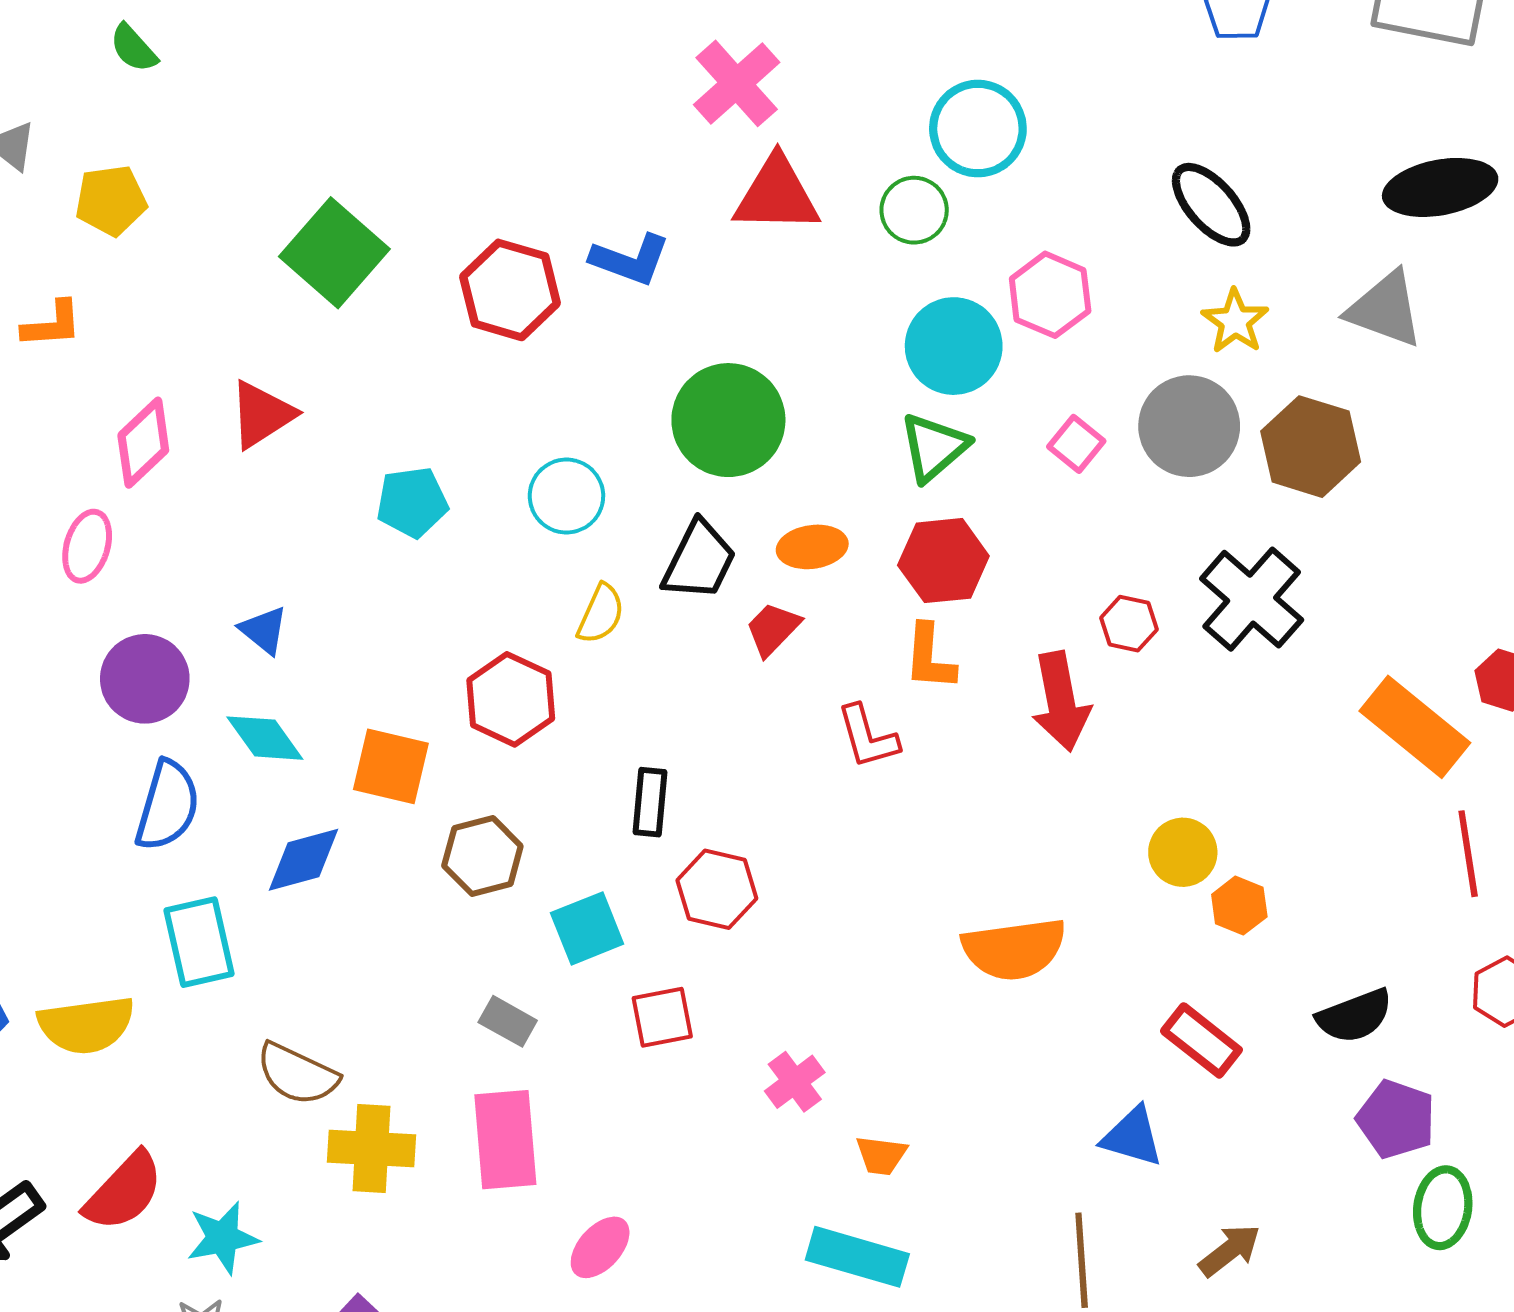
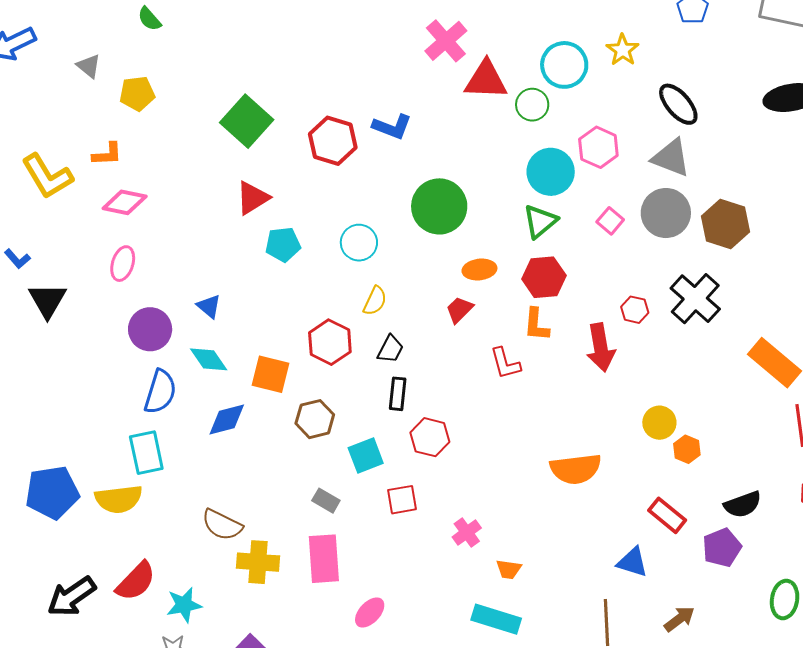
red triangle: (777, 195) -> (486, 80), moved
gray triangle: (1385, 309) -> (671, 158), moved
yellow star: (1235, 321) -> (623, 50), moved
red triangle: (262, 414) -> (253, 198), moved
pink diamond: (143, 443) -> (125, 202), moved, turned 54
black trapezoid: (699, 561) -> (390, 349), moved, size x0.7
cyan rectangle: (199, 942) -> (146, 453), moved
purple pentagon: (1396, 1119) -> (722, 548), moved, turned 30

